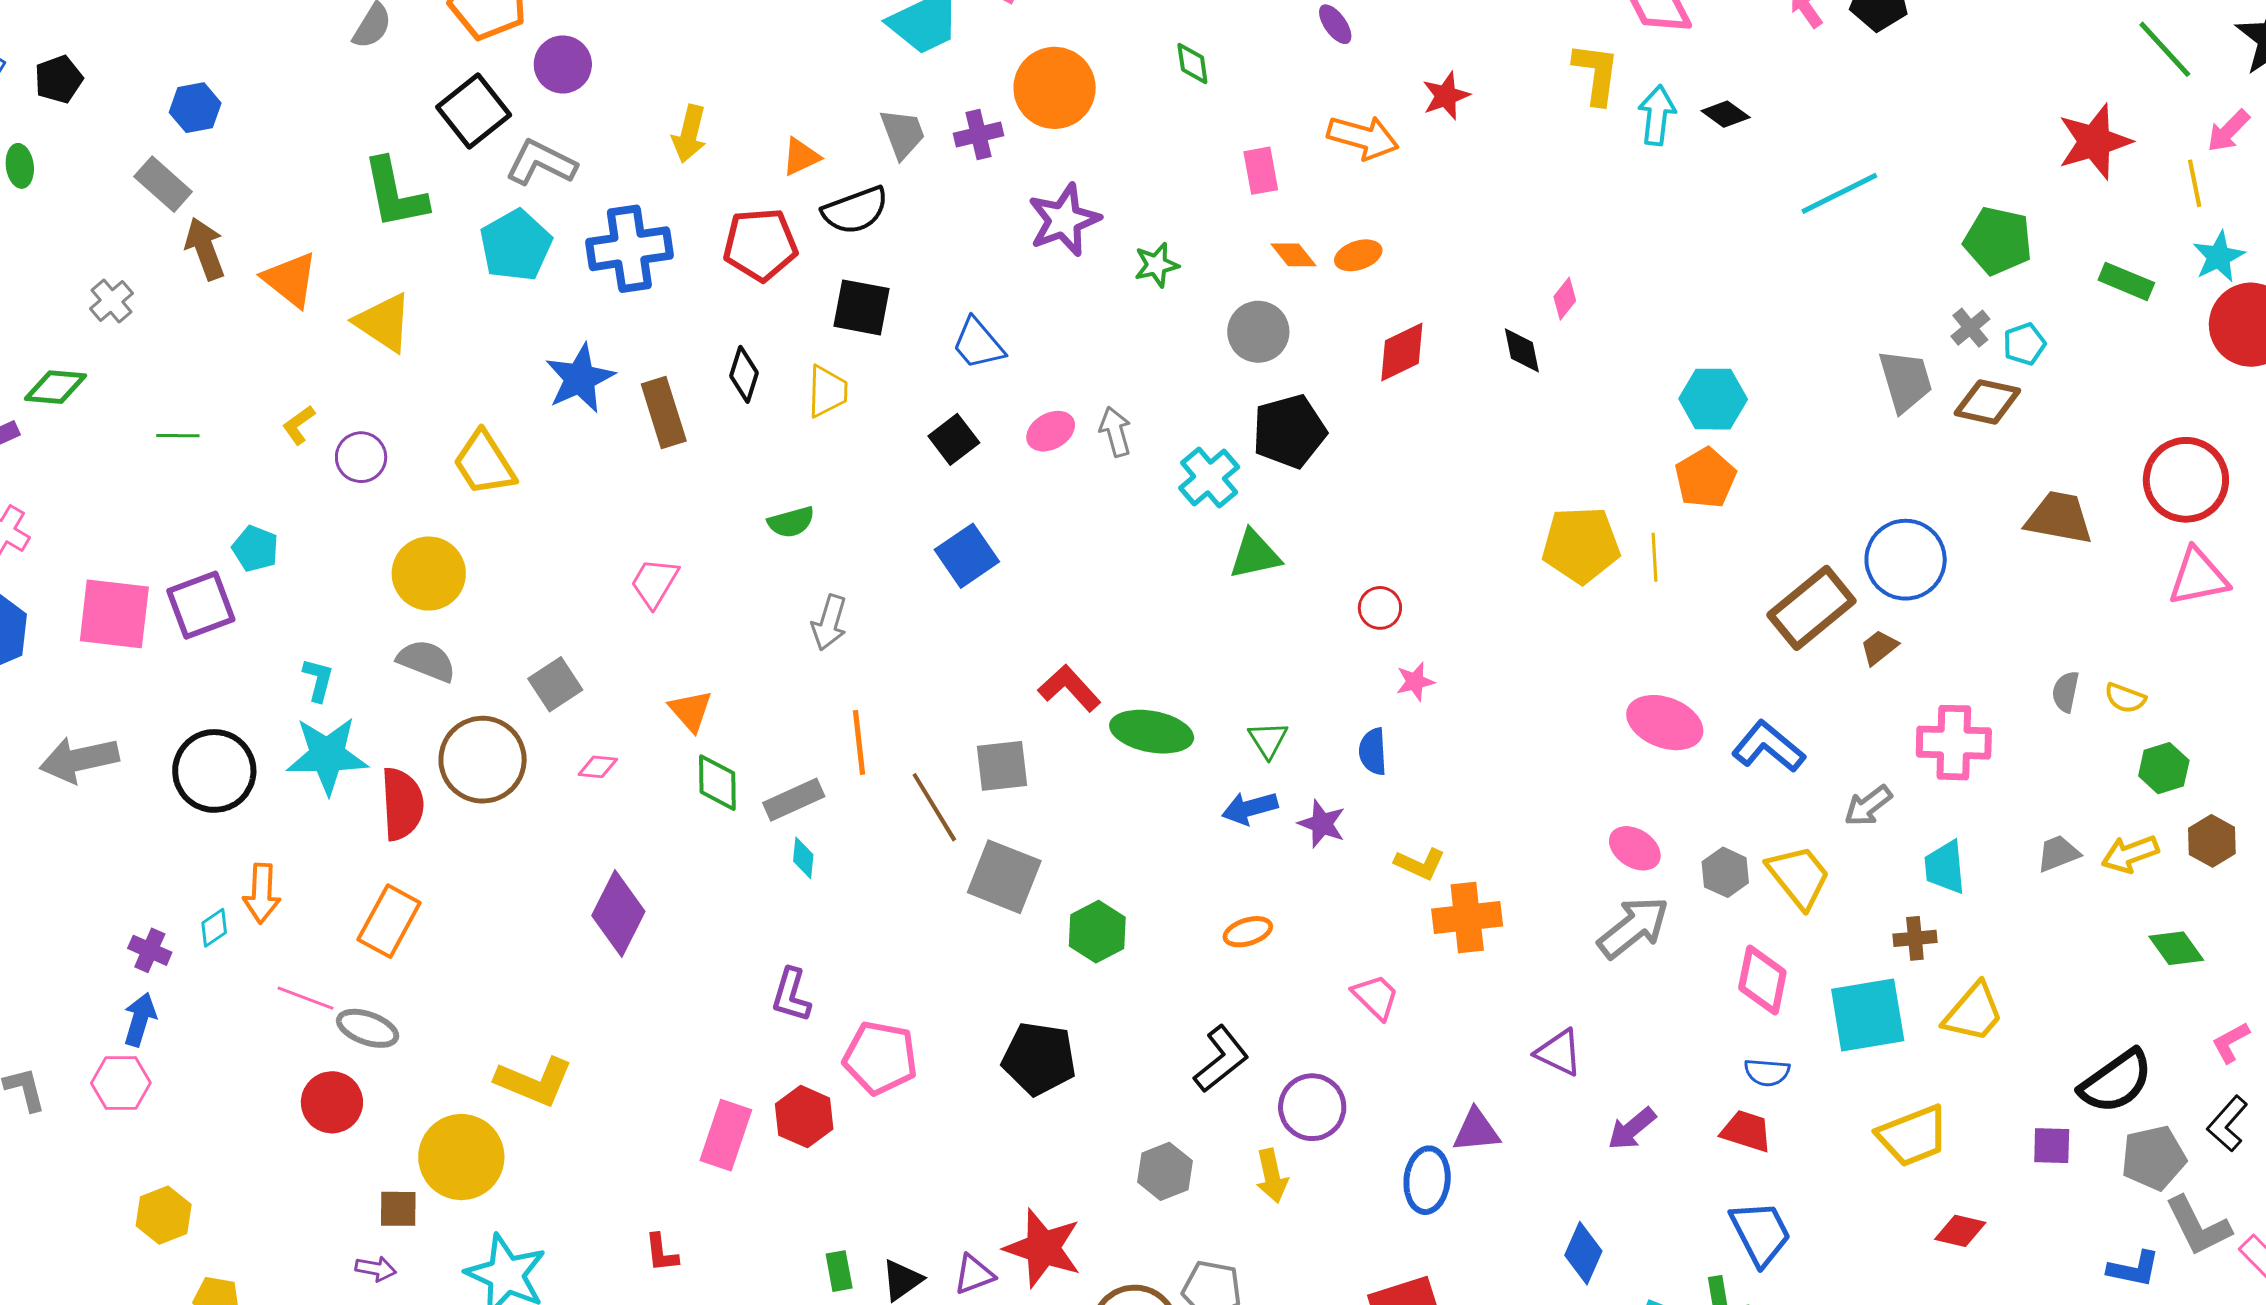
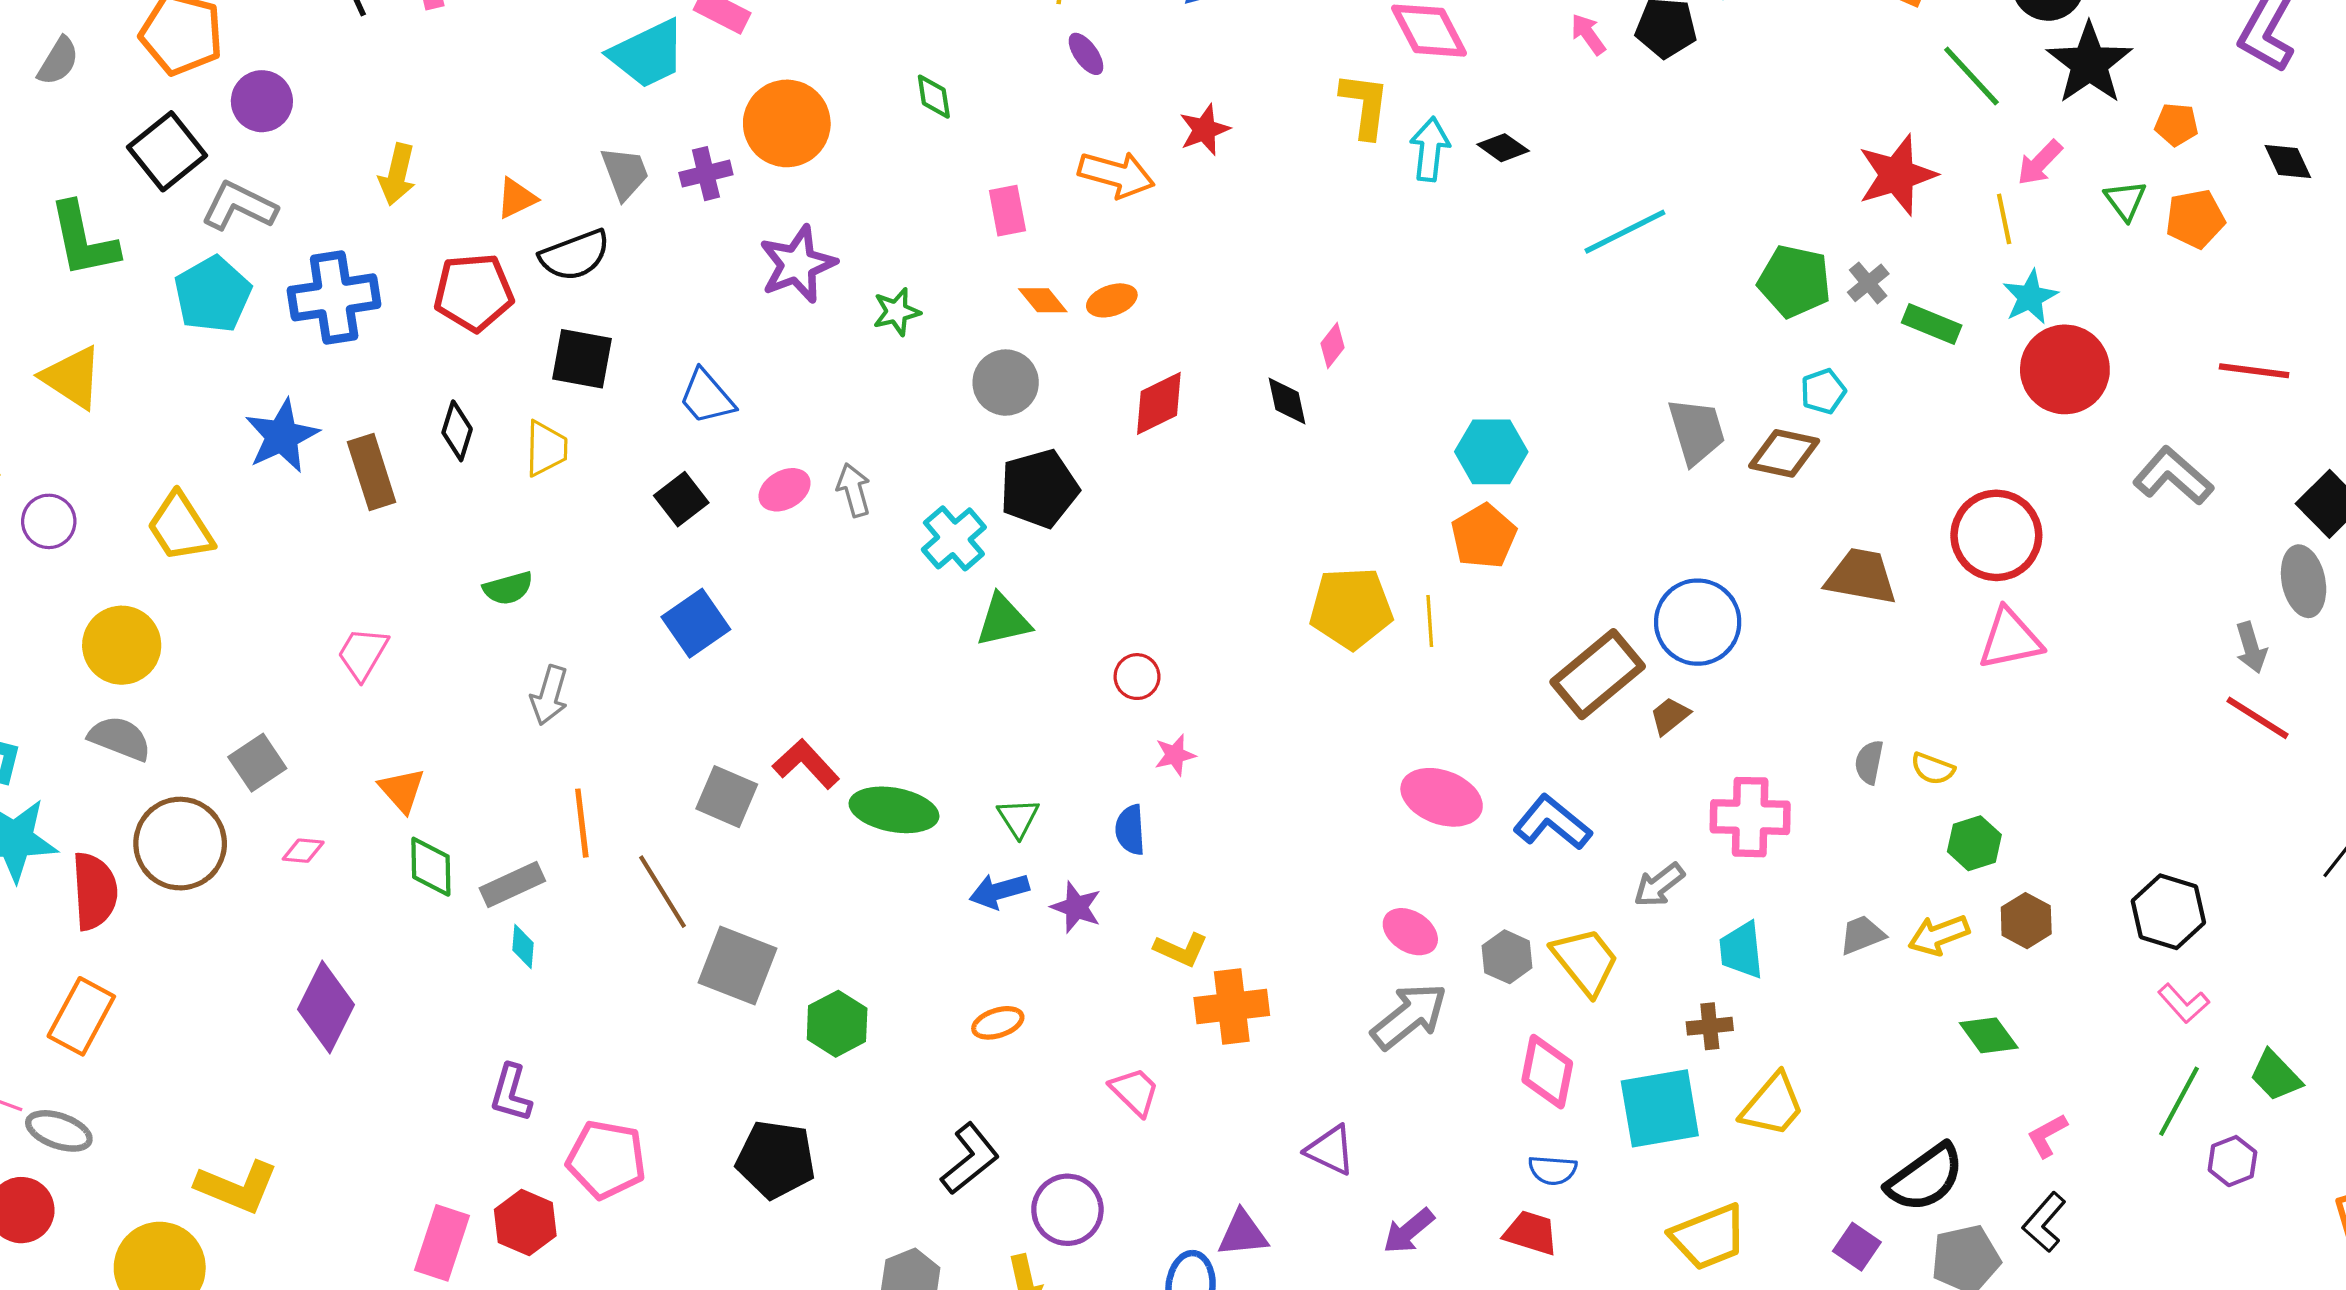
gray cross: (1970, 328) -> (1868, 283), moved
gray square: (1002, 766) -> (727, 797), moved, turned 30
purple square: (2052, 1146) -> (1857, 1247), turned 33

